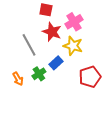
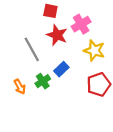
yellow star: (73, 46) -> (94, 50), moved

